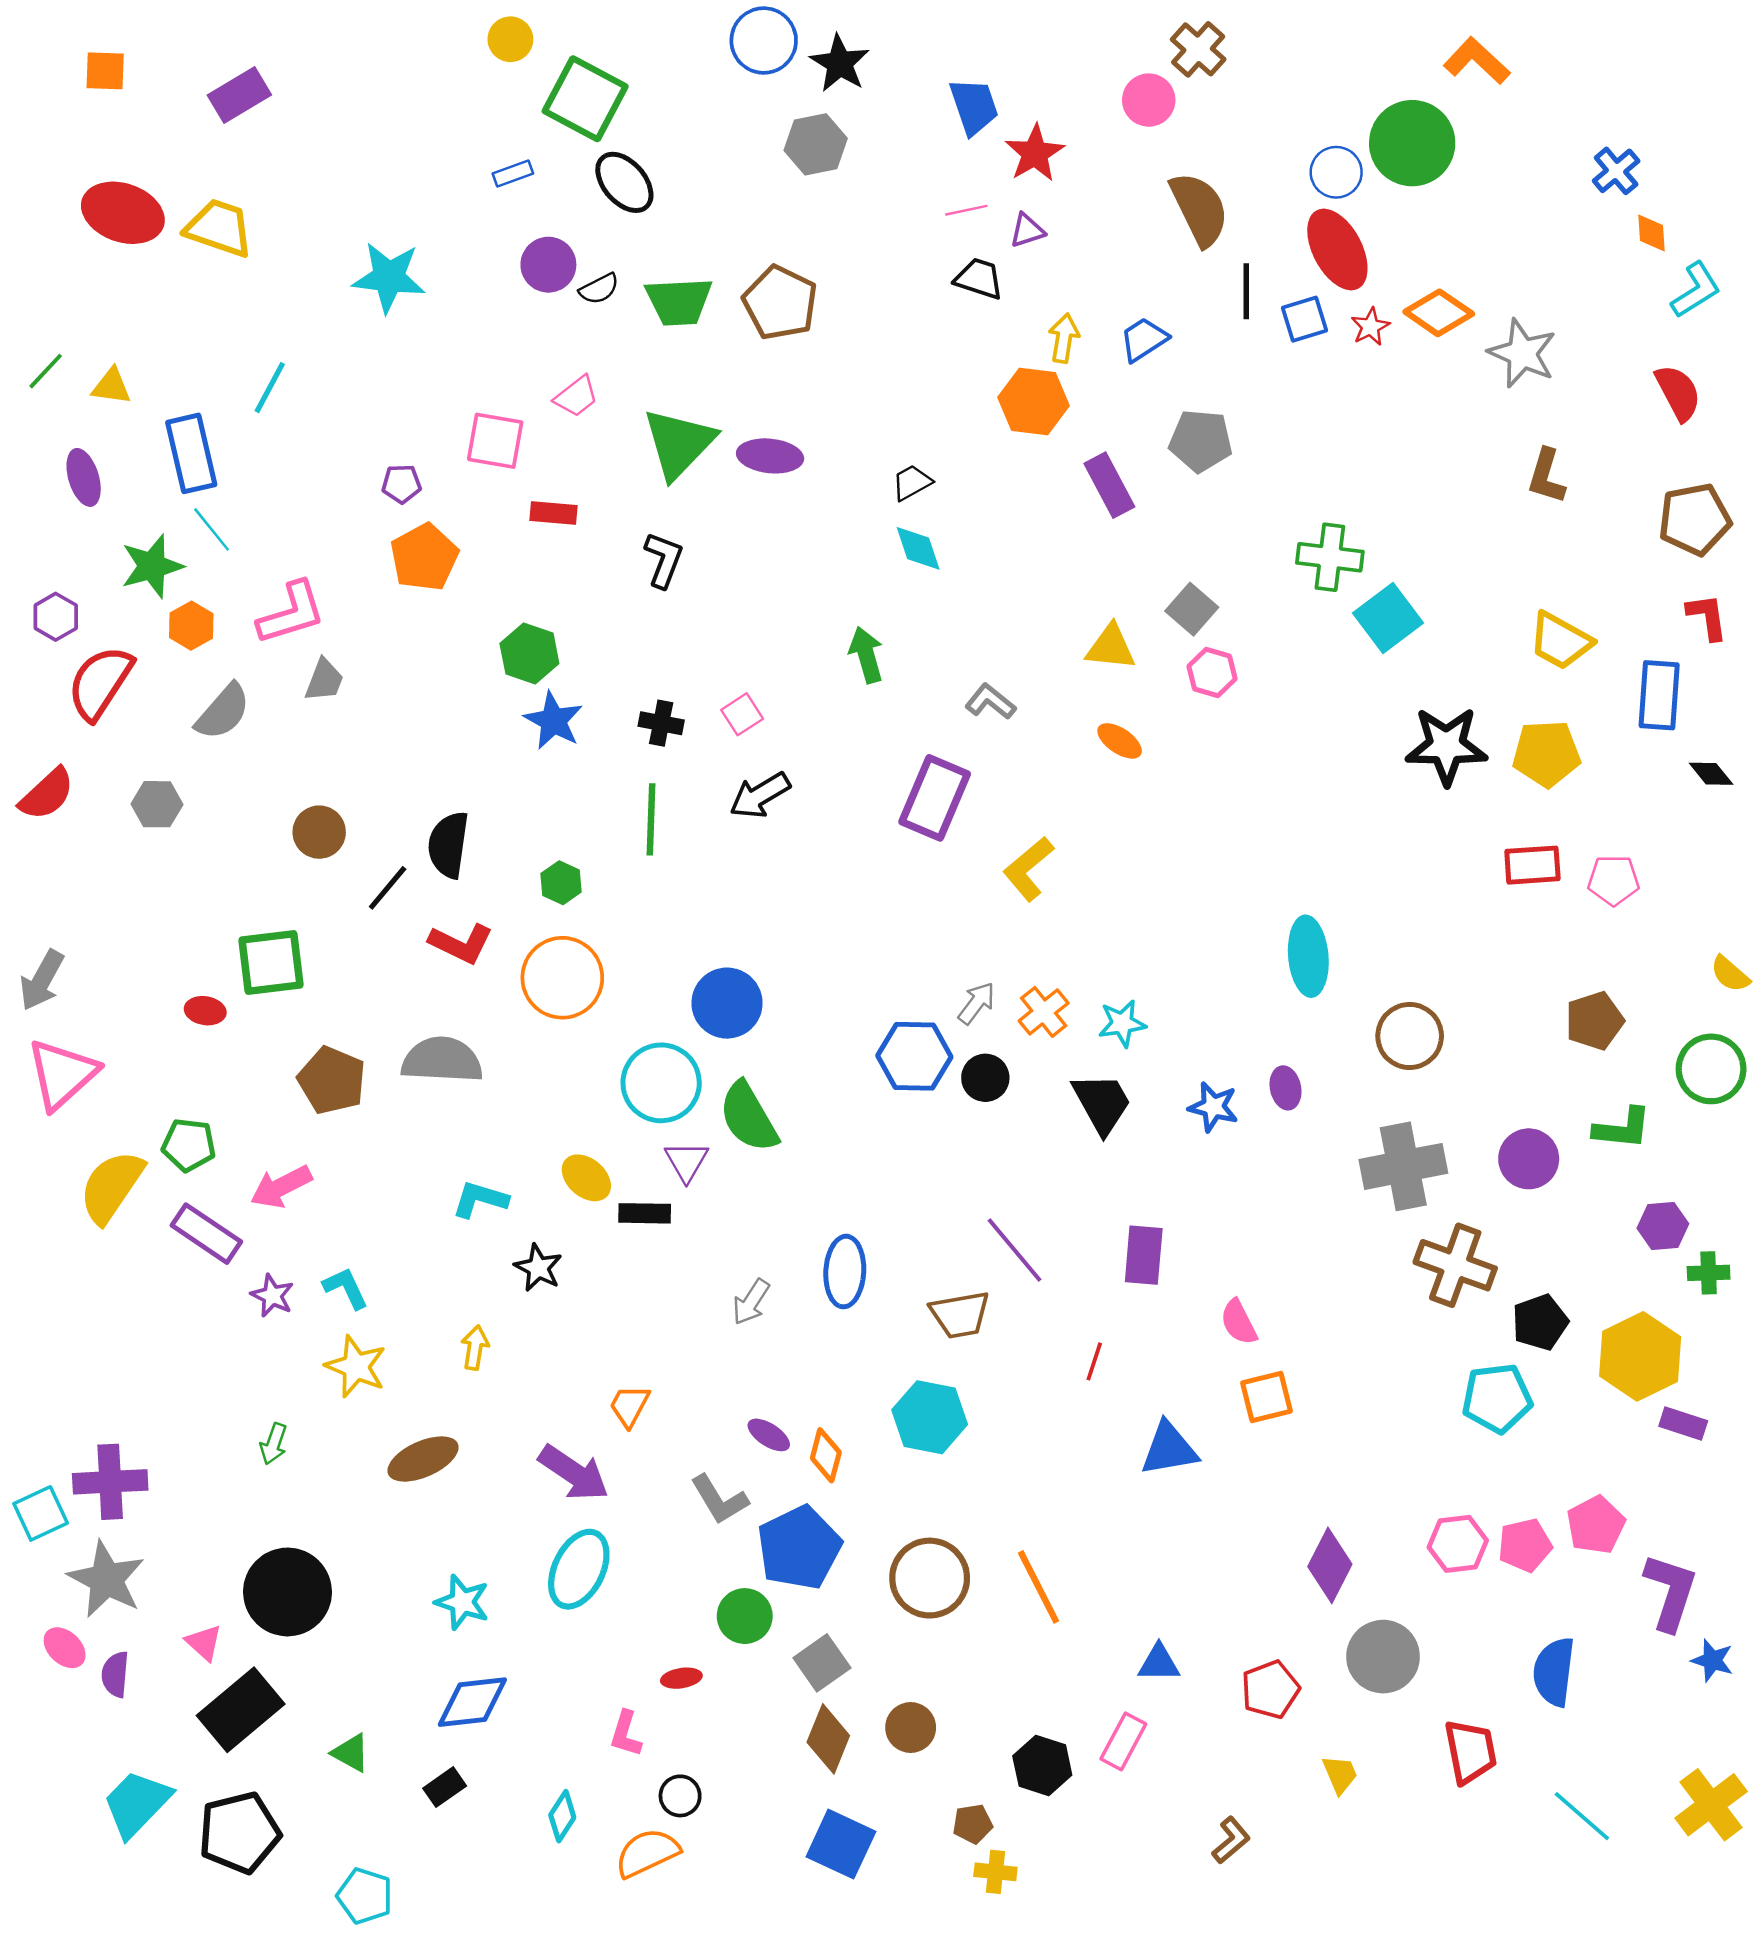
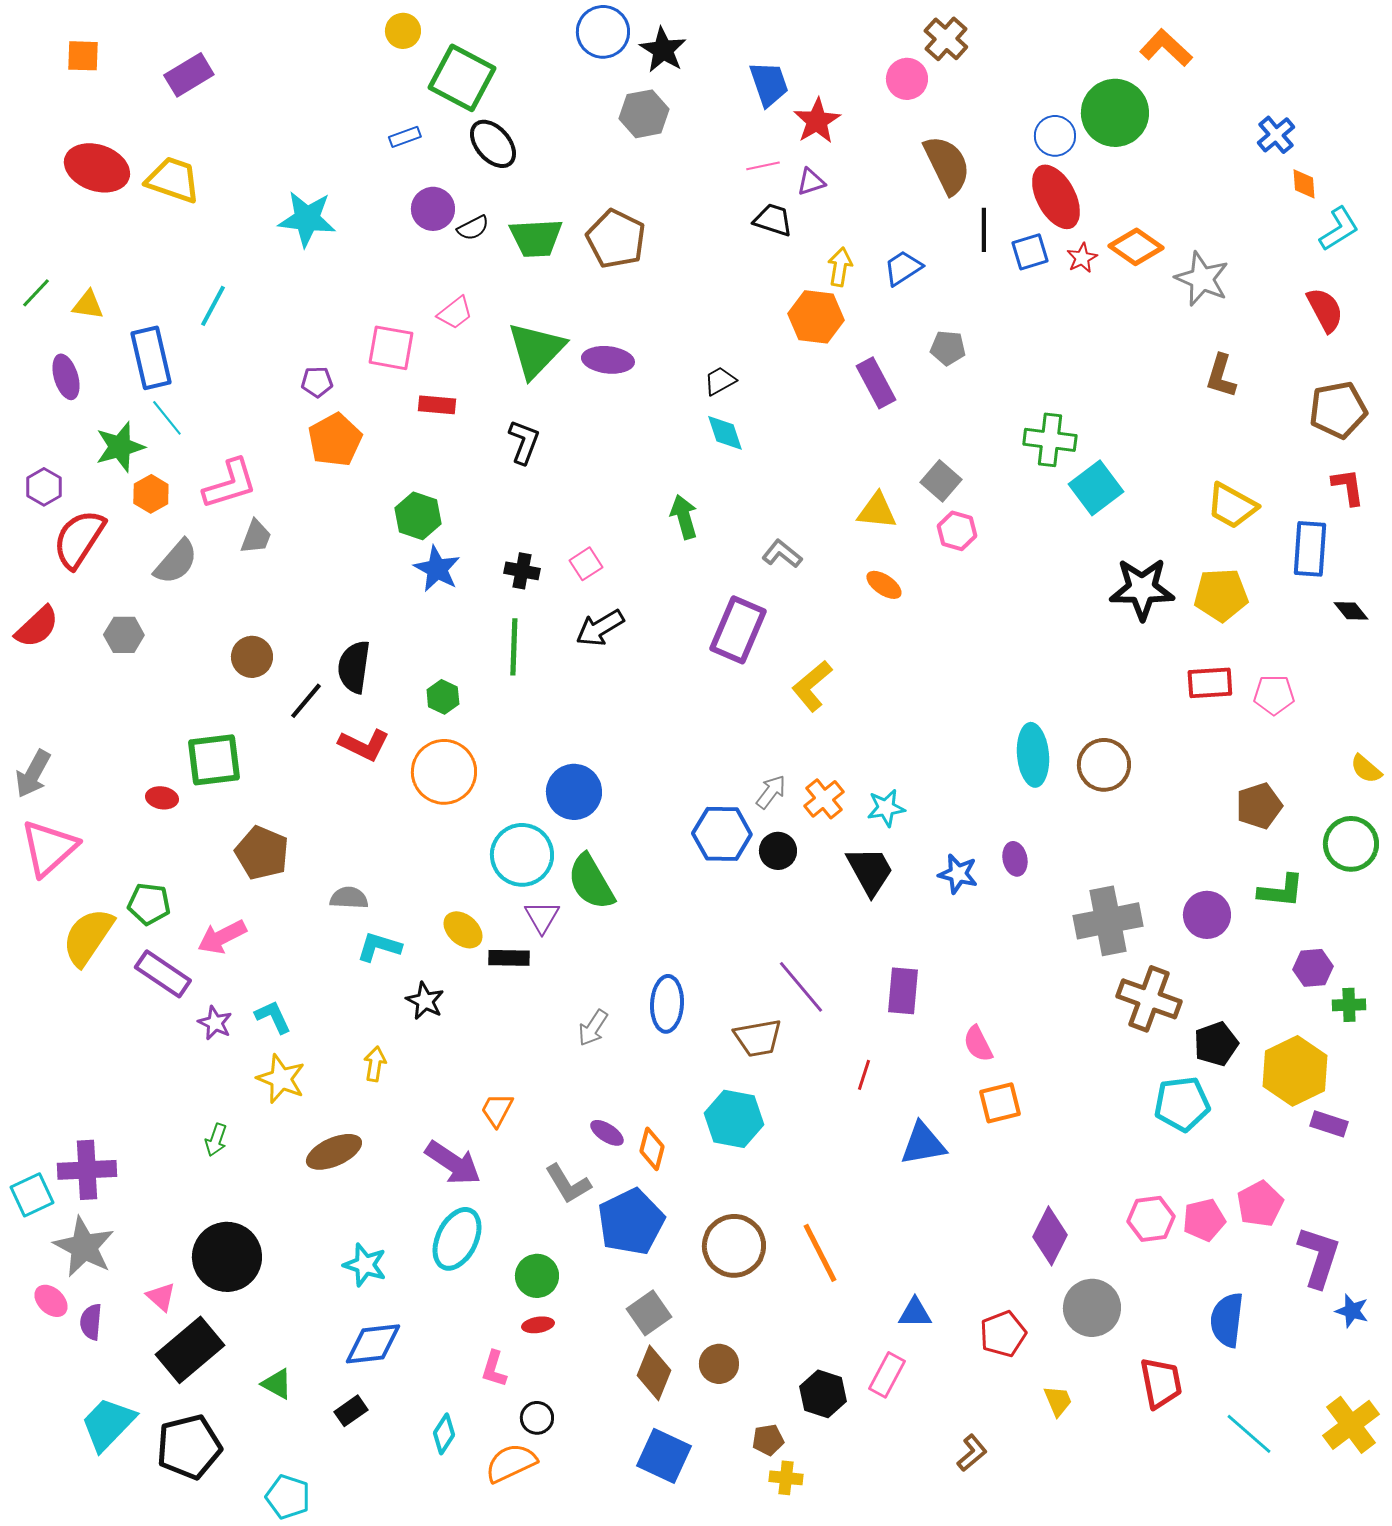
gray pentagon: (1201, 441) -> (948, 348), size x0.7
brown circle: (1410, 1036) -> (1104, 765), moved
gray semicircle: (442, 1060) -> (349, 898), moved, size x0.6
green circle: (745, 1616) -> (537, 1276), moved

